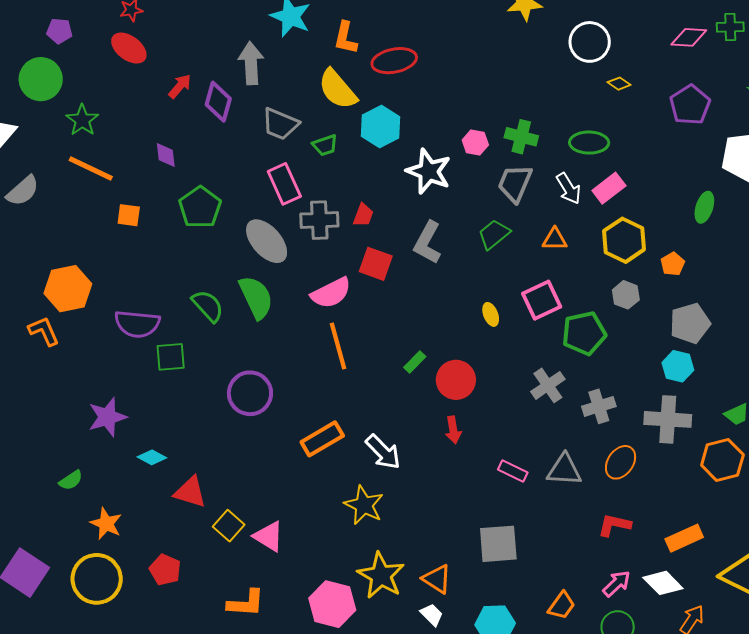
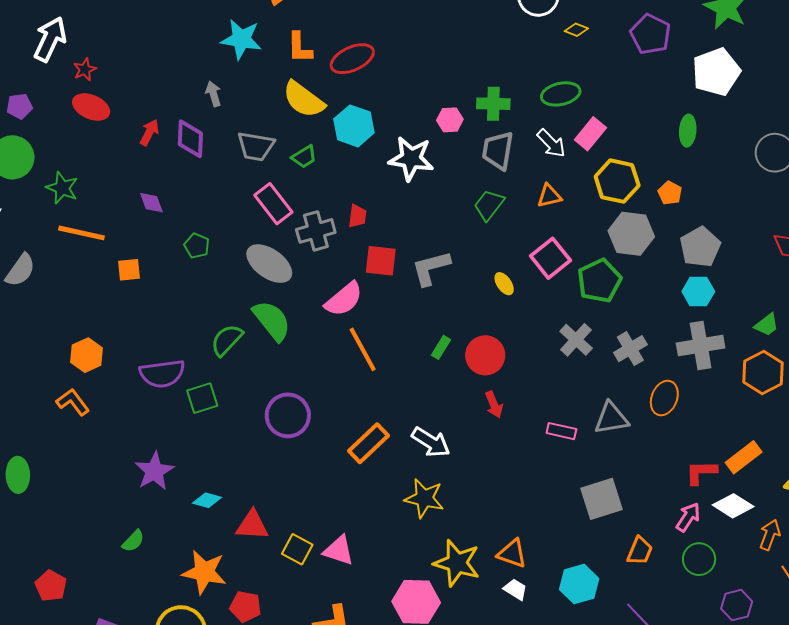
gray arrow: (251, 63) -> (213, 94), size x0.6
green pentagon: (200, 207) -> (197, 246), size x0.6
gray L-shape: (427, 243) -> (431, 268), moved, turned 60
orange hexagon: (68, 289) -> (87, 355), size x0.7
gray hexagon: (626, 295) -> (631, 234), size x1.6
green semicircle: (208, 306) -> (227, 340), turned -81
orange star: (106, 524) -> (204, 572), moved, size x1.4
red L-shape: (614, 525) -> (701, 472), moved
gray square: (498, 544) -> (601, 499), moved

